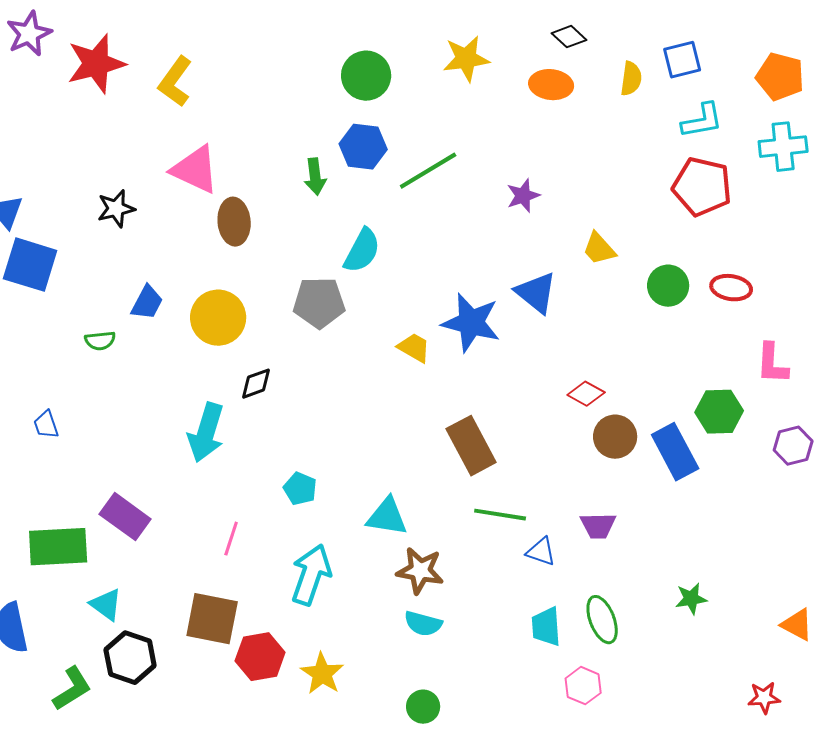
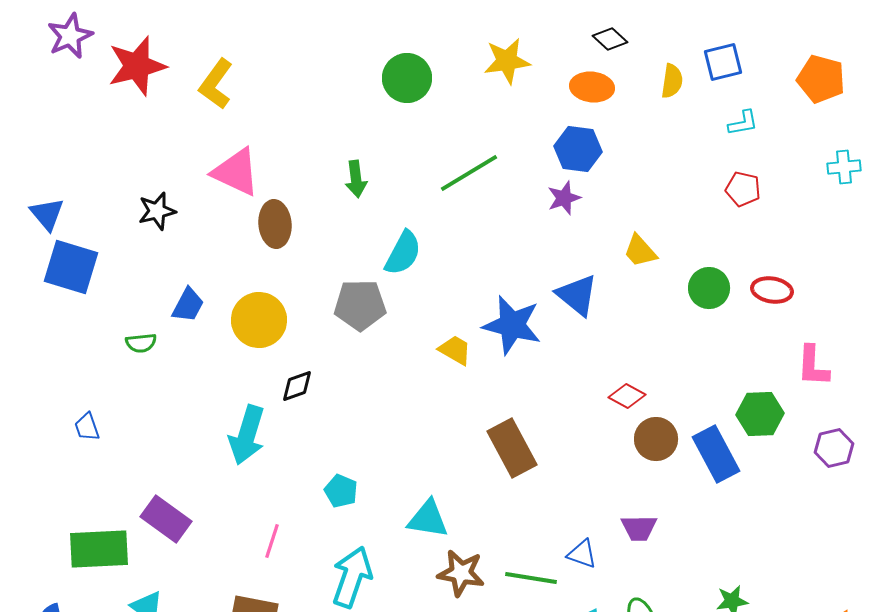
cyan L-shape: (702, 121) -> (743, 123), size x0.7
blue hexagon: (363, 147) -> (578, 149), moved
cyan cross: (783, 147) -> (844, 167), moved, size x0.7
red pentagon: (702, 187) -> (743, 189), size x0.6
green line: (500, 515) -> (531, 578), moved

